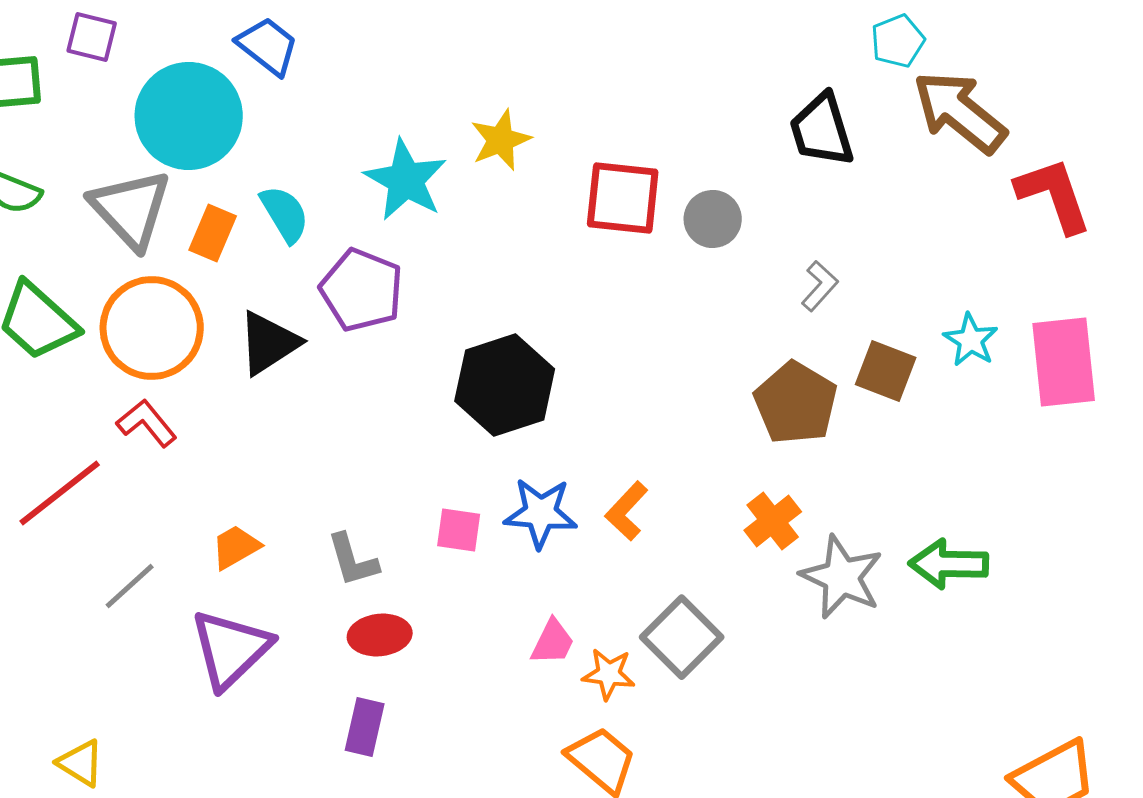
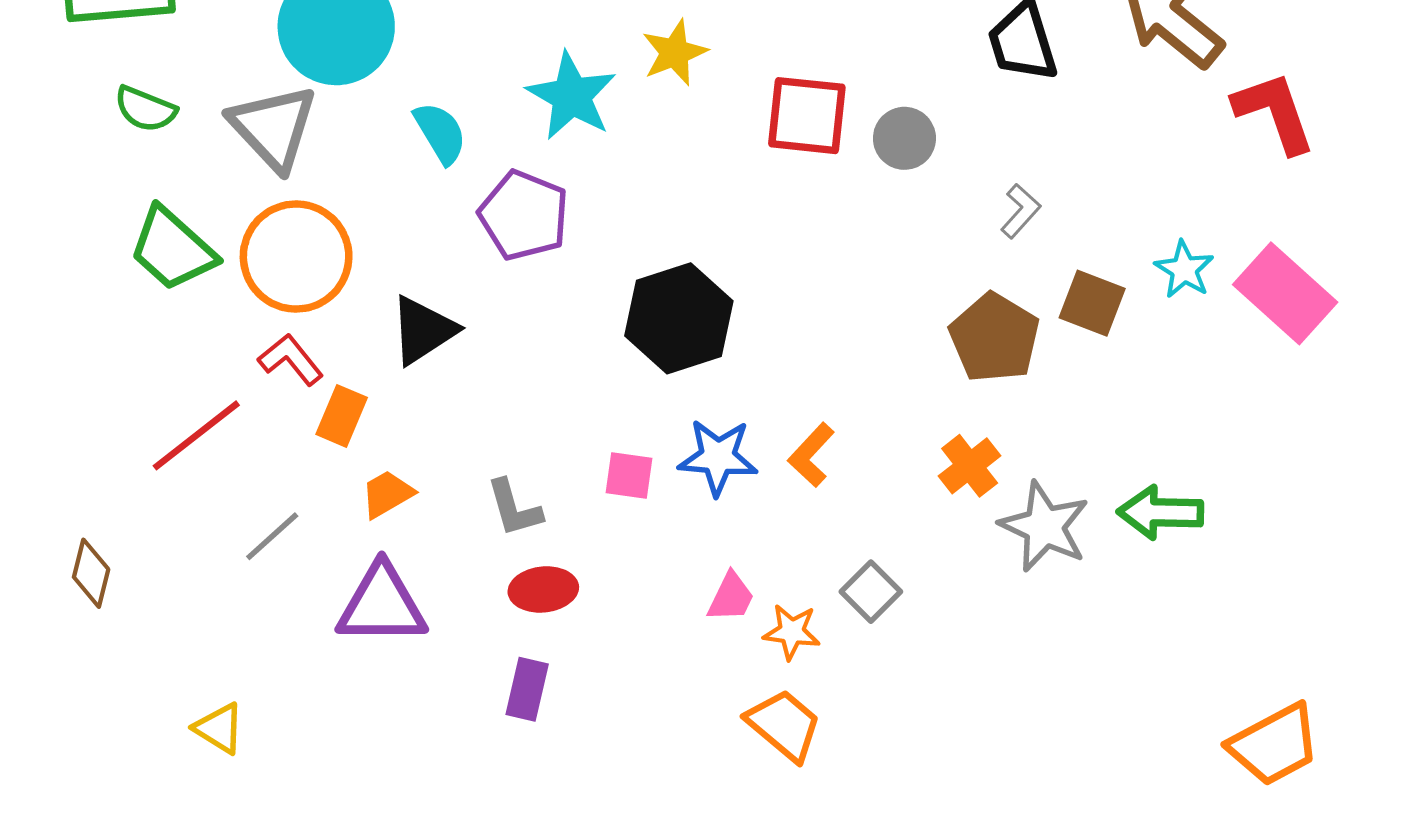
orange rectangle: (213, 233) -> (342, 416), moved
black triangle: (269, 343) -> (423, 330), moved
pink rectangle: (1064, 362) -> (1285, 293), turned -42
gray square: (682, 637) -> (871, 592), size x0.7
purple triangle: (231, 649) -> (382, 605), turned 44

